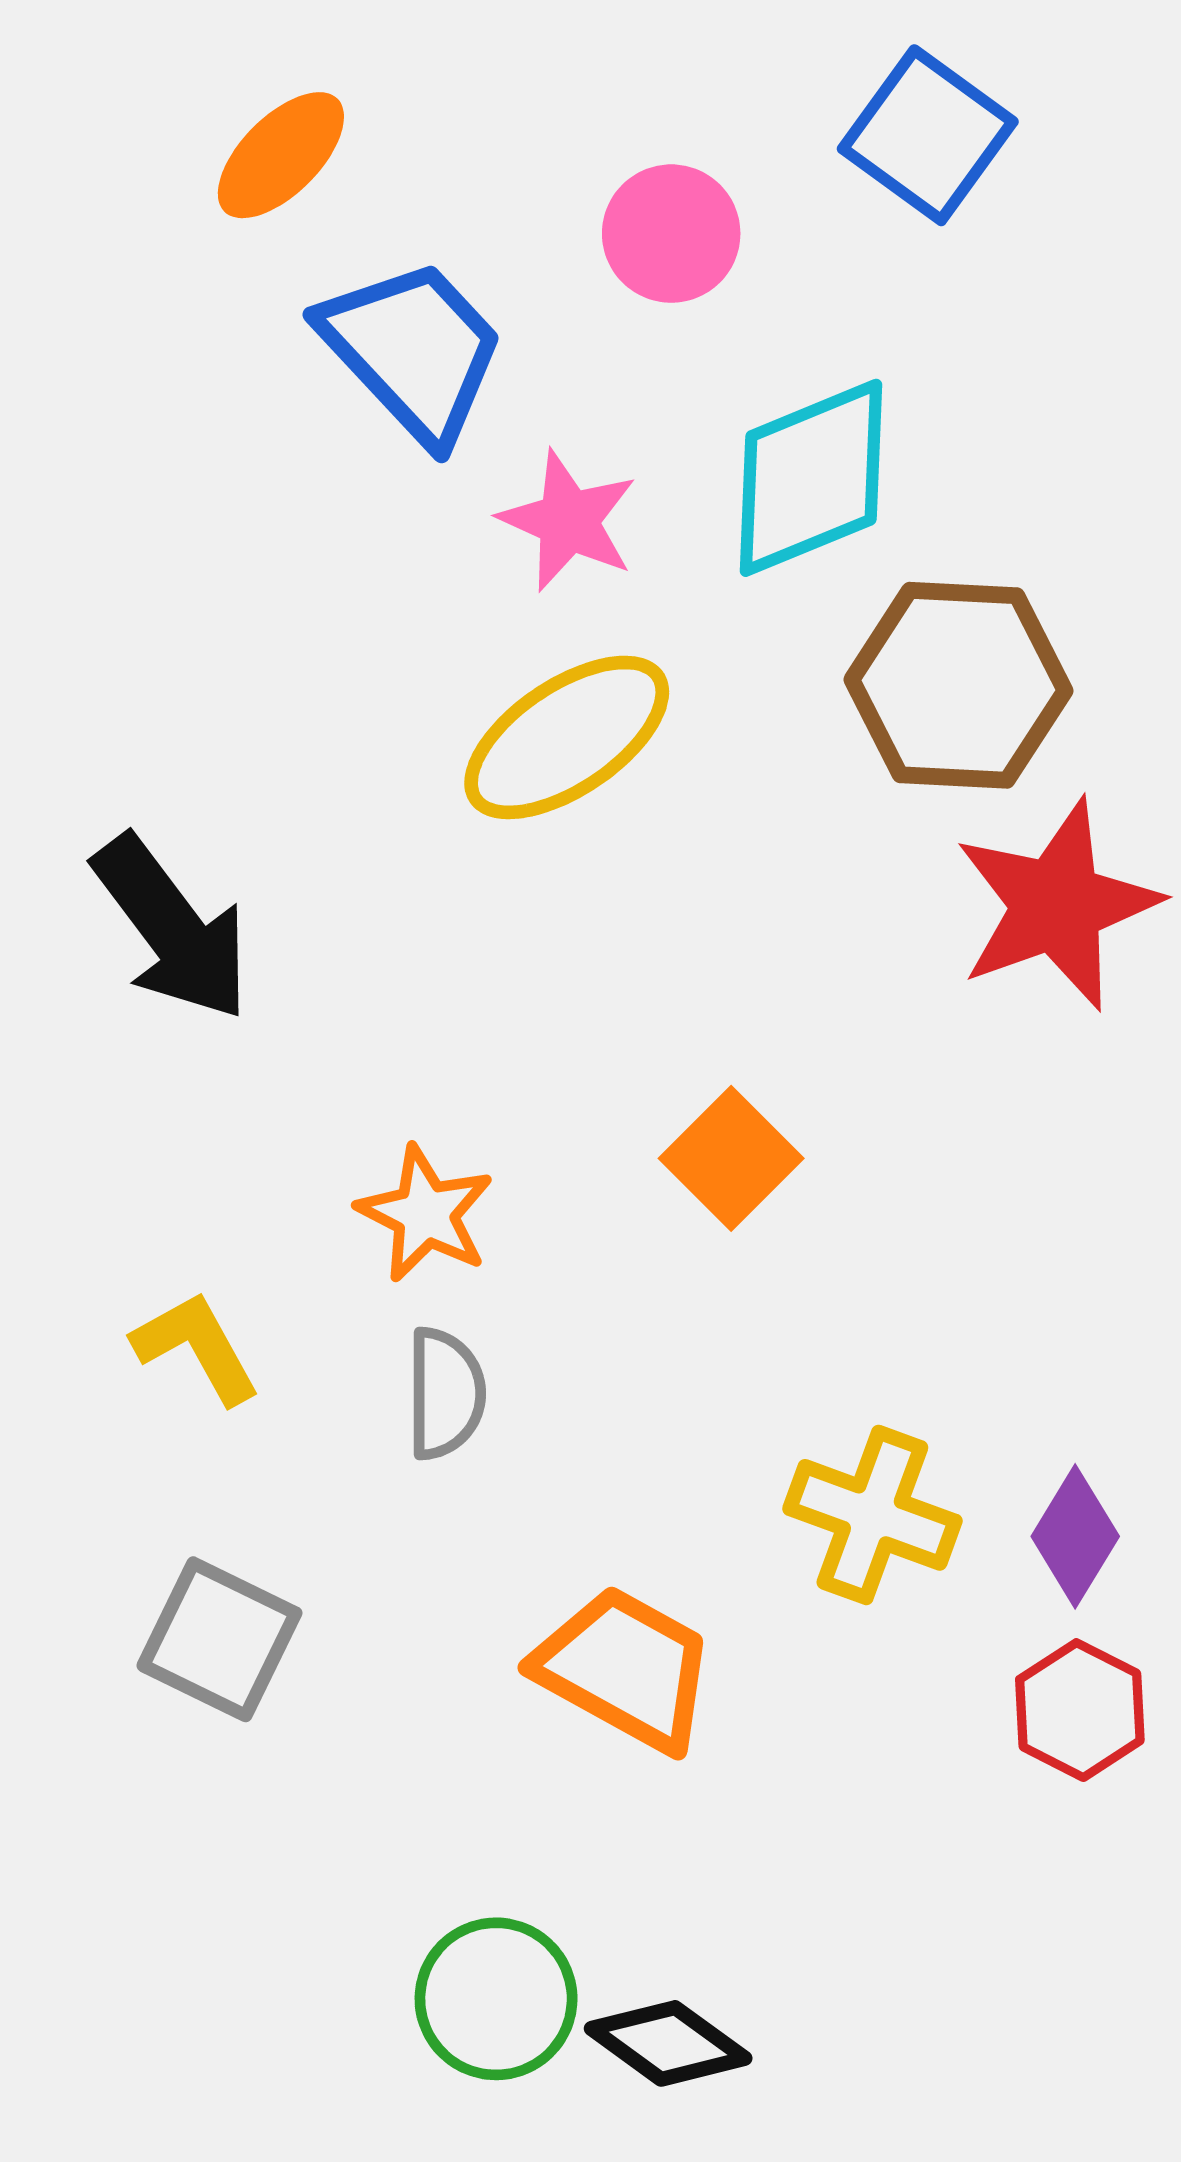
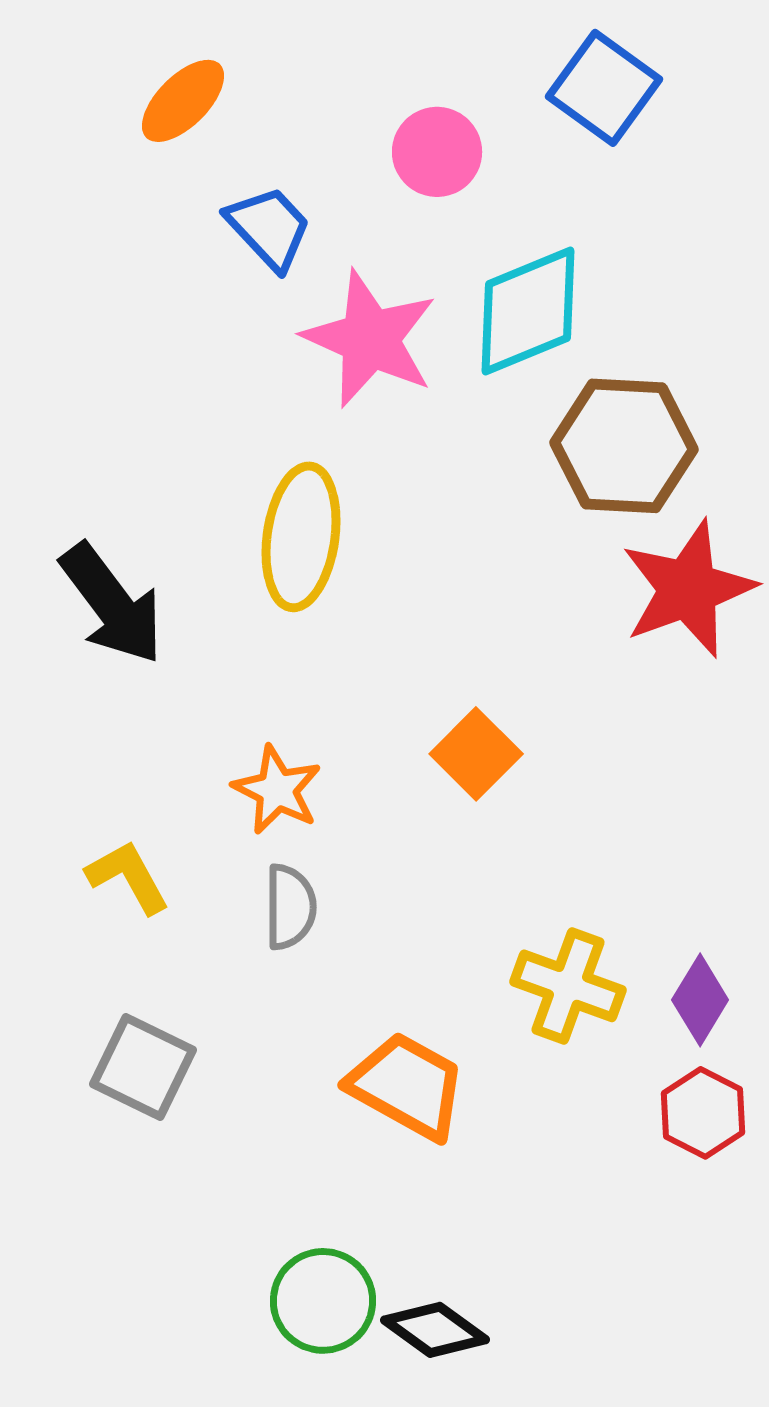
blue trapezoid: (413, 350) -> (269, 228), size x0.7
pink star: (568, 521) -> (370, 339), size x1.5
yellow ellipse: (567, 737) -> (301, 537), moved, turned -48

